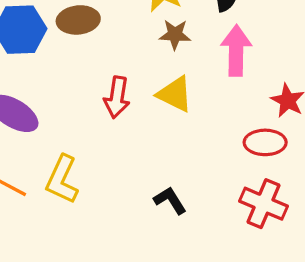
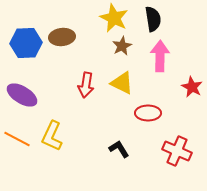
brown star: (175, 34) -> (122, 46), turned -30
red ellipse: (265, 142) -> (148, 113), moved

